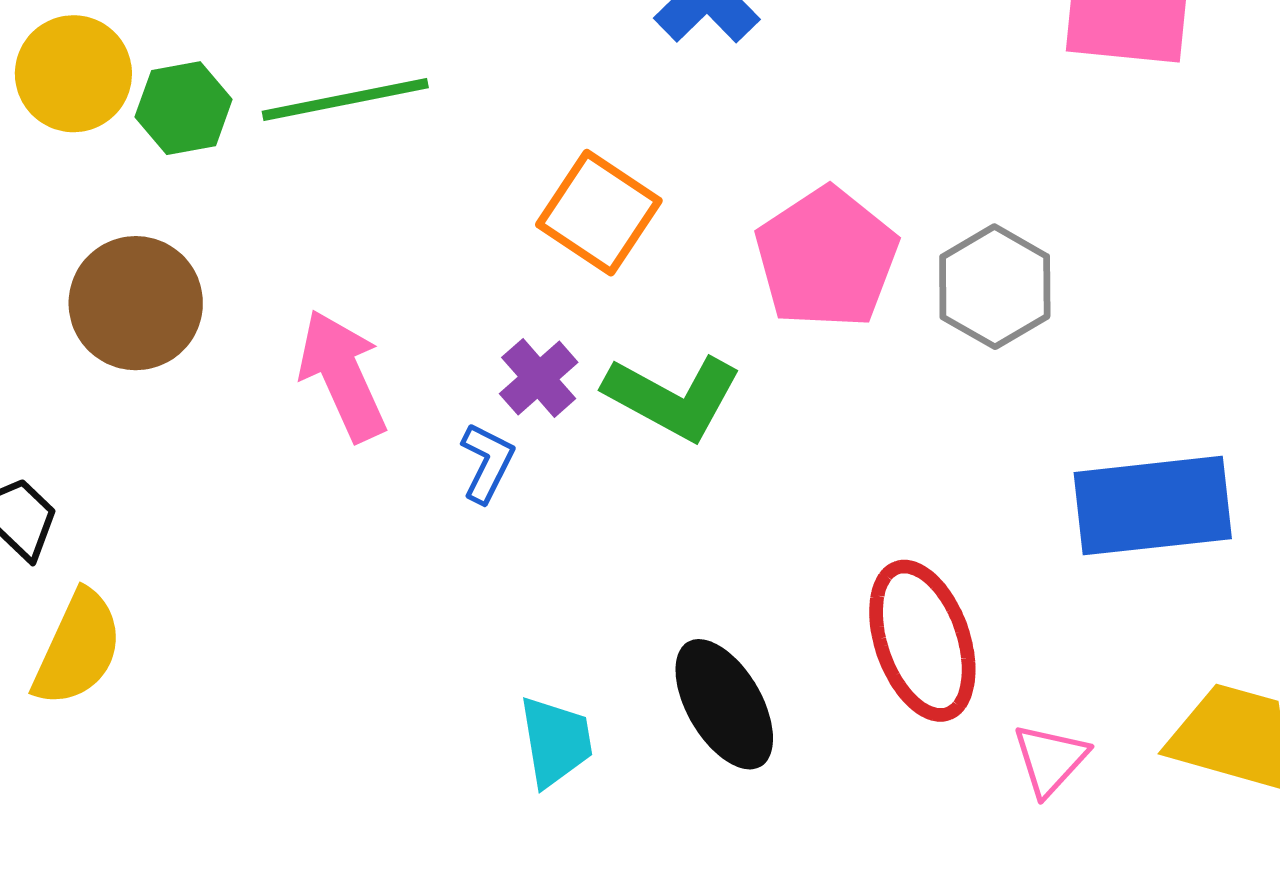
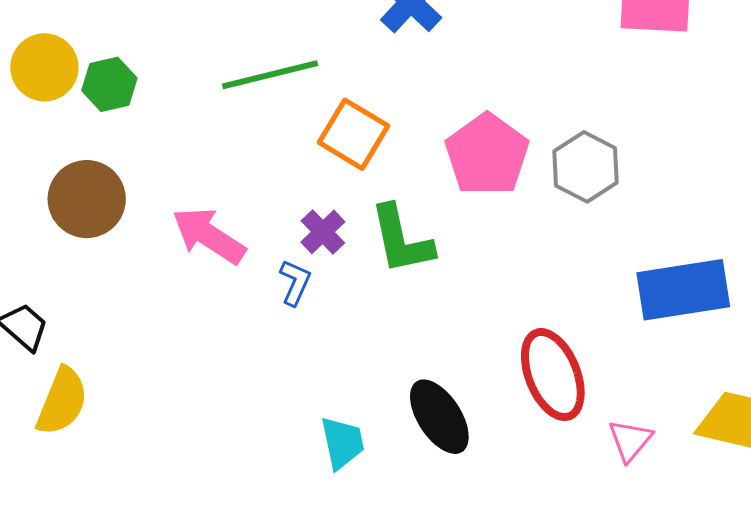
green line: (345, 100) -> (270, 75), moved
pink arrow: (343, 375) -> (209, 236), turned -30
green L-shape: (673, 397) -> (401, 240), turned 52

